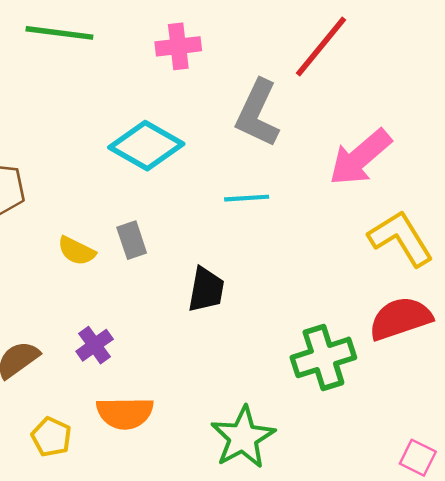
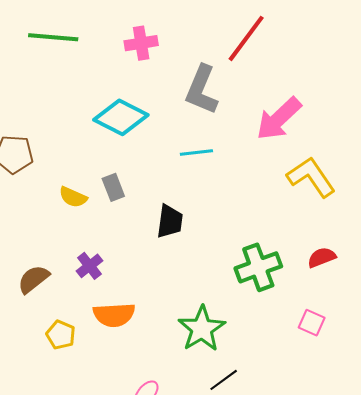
red semicircle: (400, 319) -> (322, 257), moved, size x0.6
pink square: (418, 458) -> (312, 323), moved

